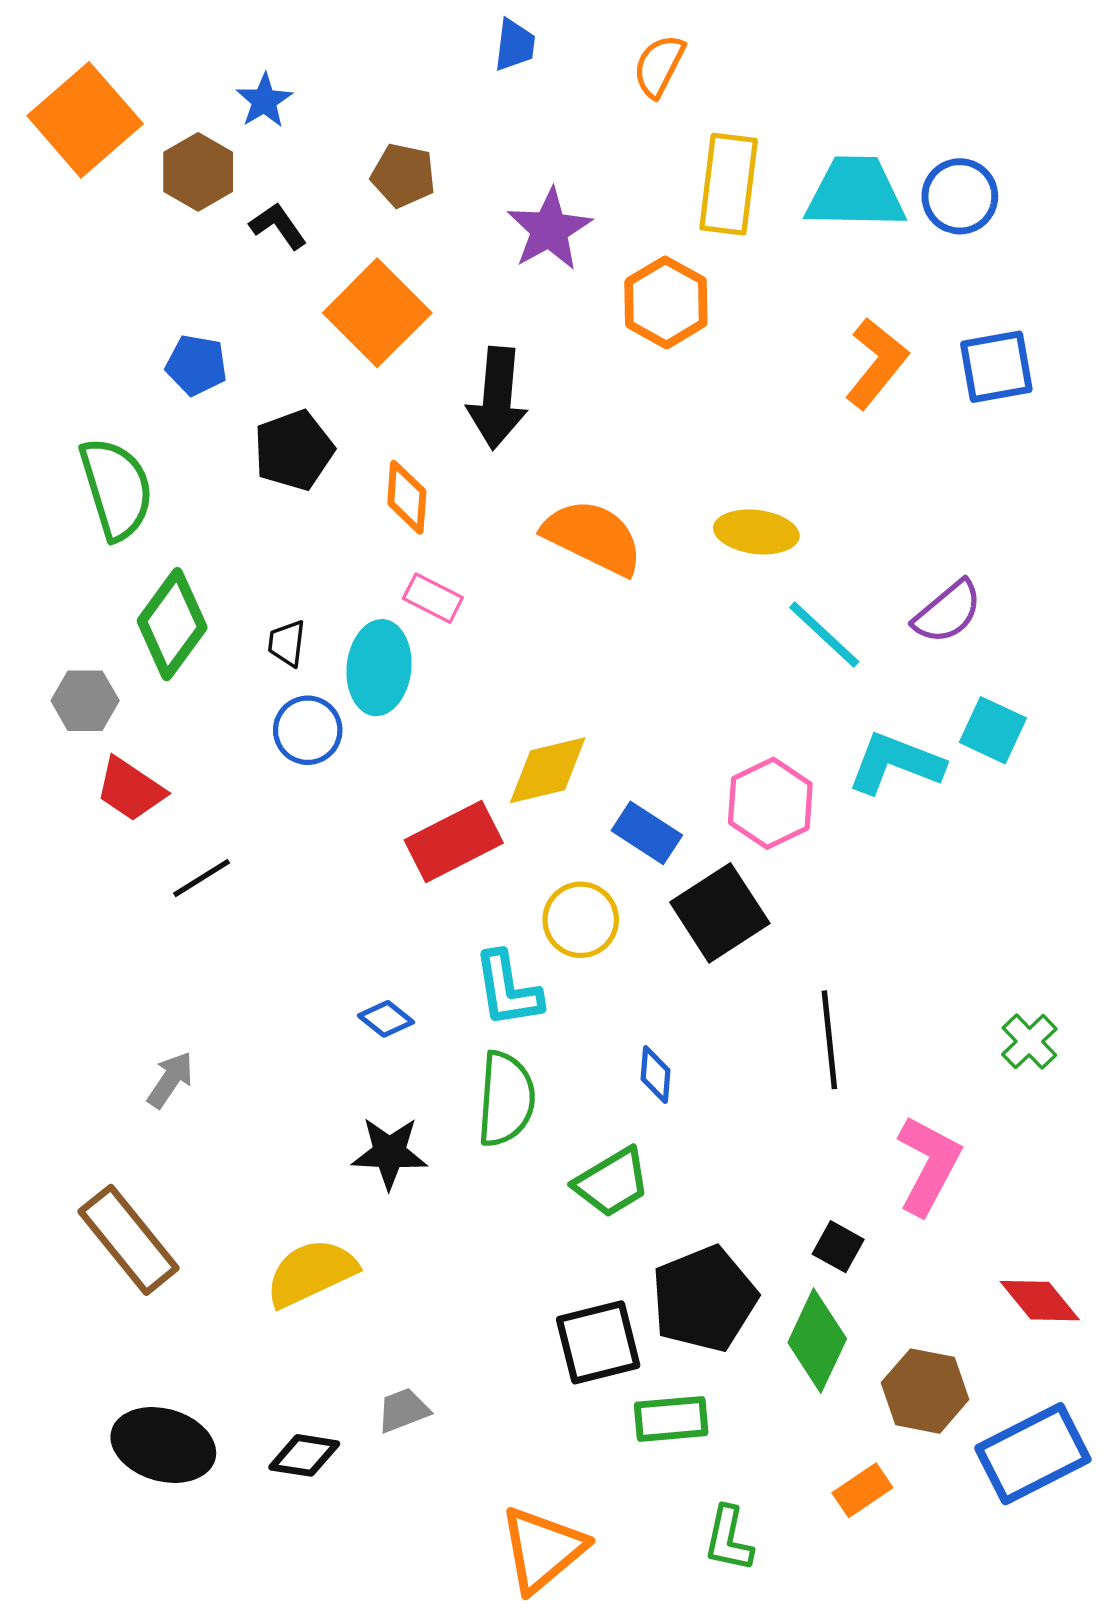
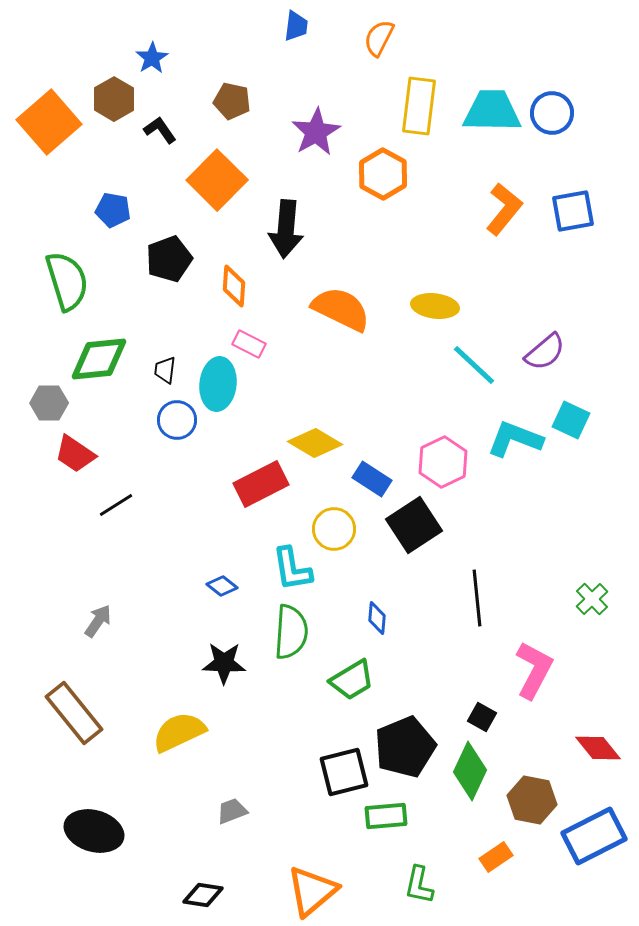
orange square: (85, 120) -> (49, 122), moved
green diamond: (172, 624) -> (99, 359), turned 48
yellow diamond: (548, 770) -> (315, 443), turned 44
black diamond: (304, 1455) -> (203, 895), moved

